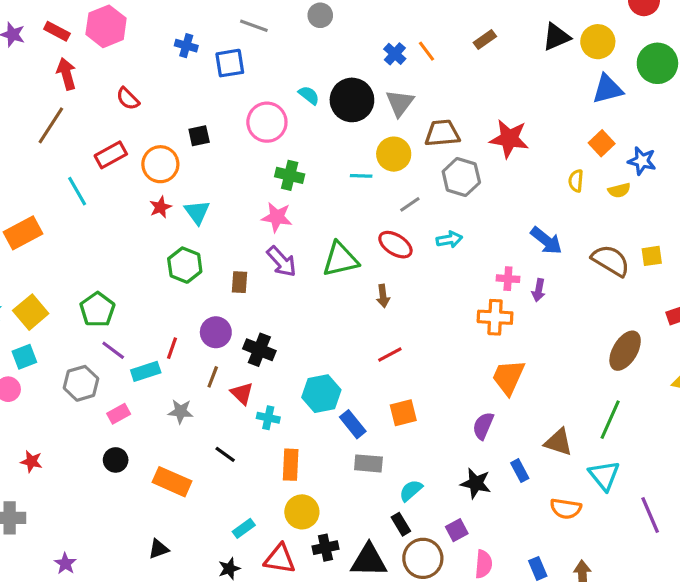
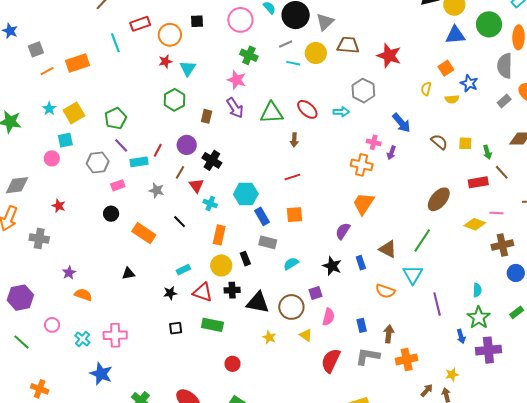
gray hexagon: (461, 177) -> (363, 91), moved
gray line: (410, 204) -> (286, 44), moved
brown semicircle: (611, 261) -> (439, 142), size x0.7
black rectangle: (401, 524) -> (245, 259), moved

